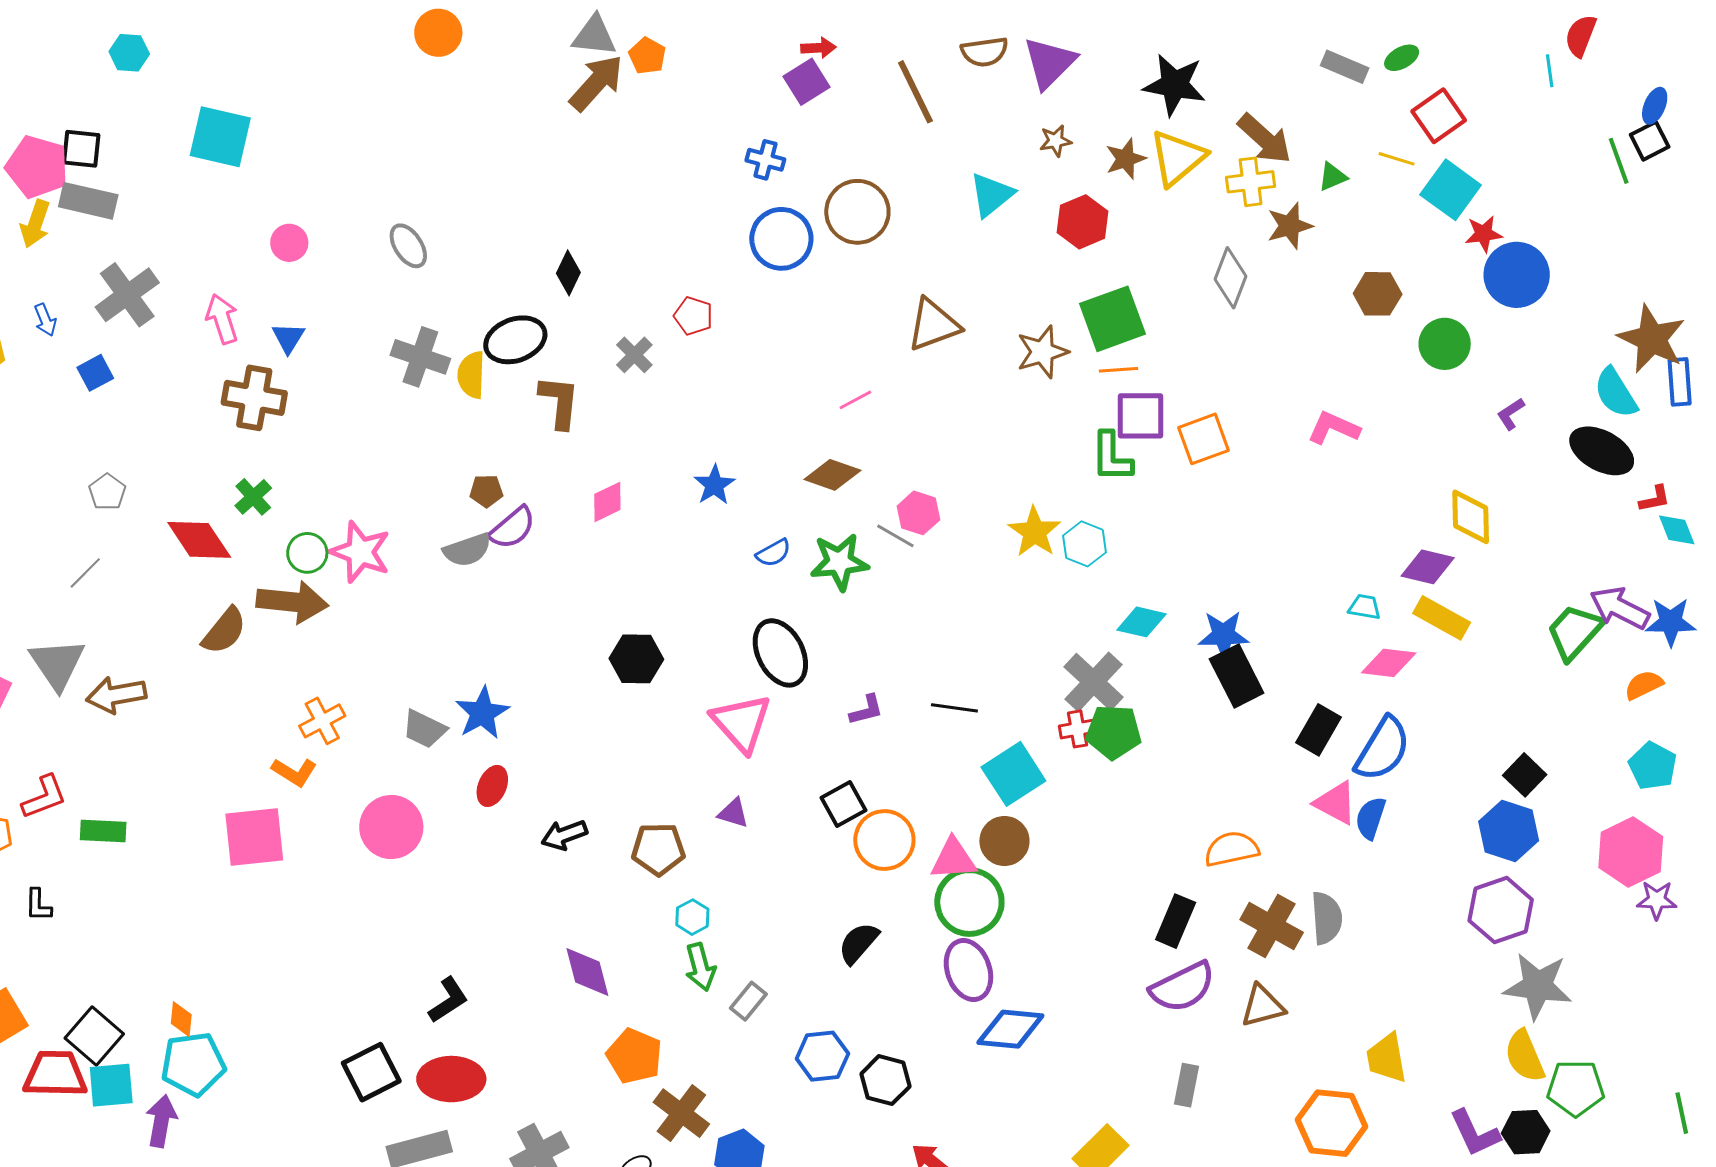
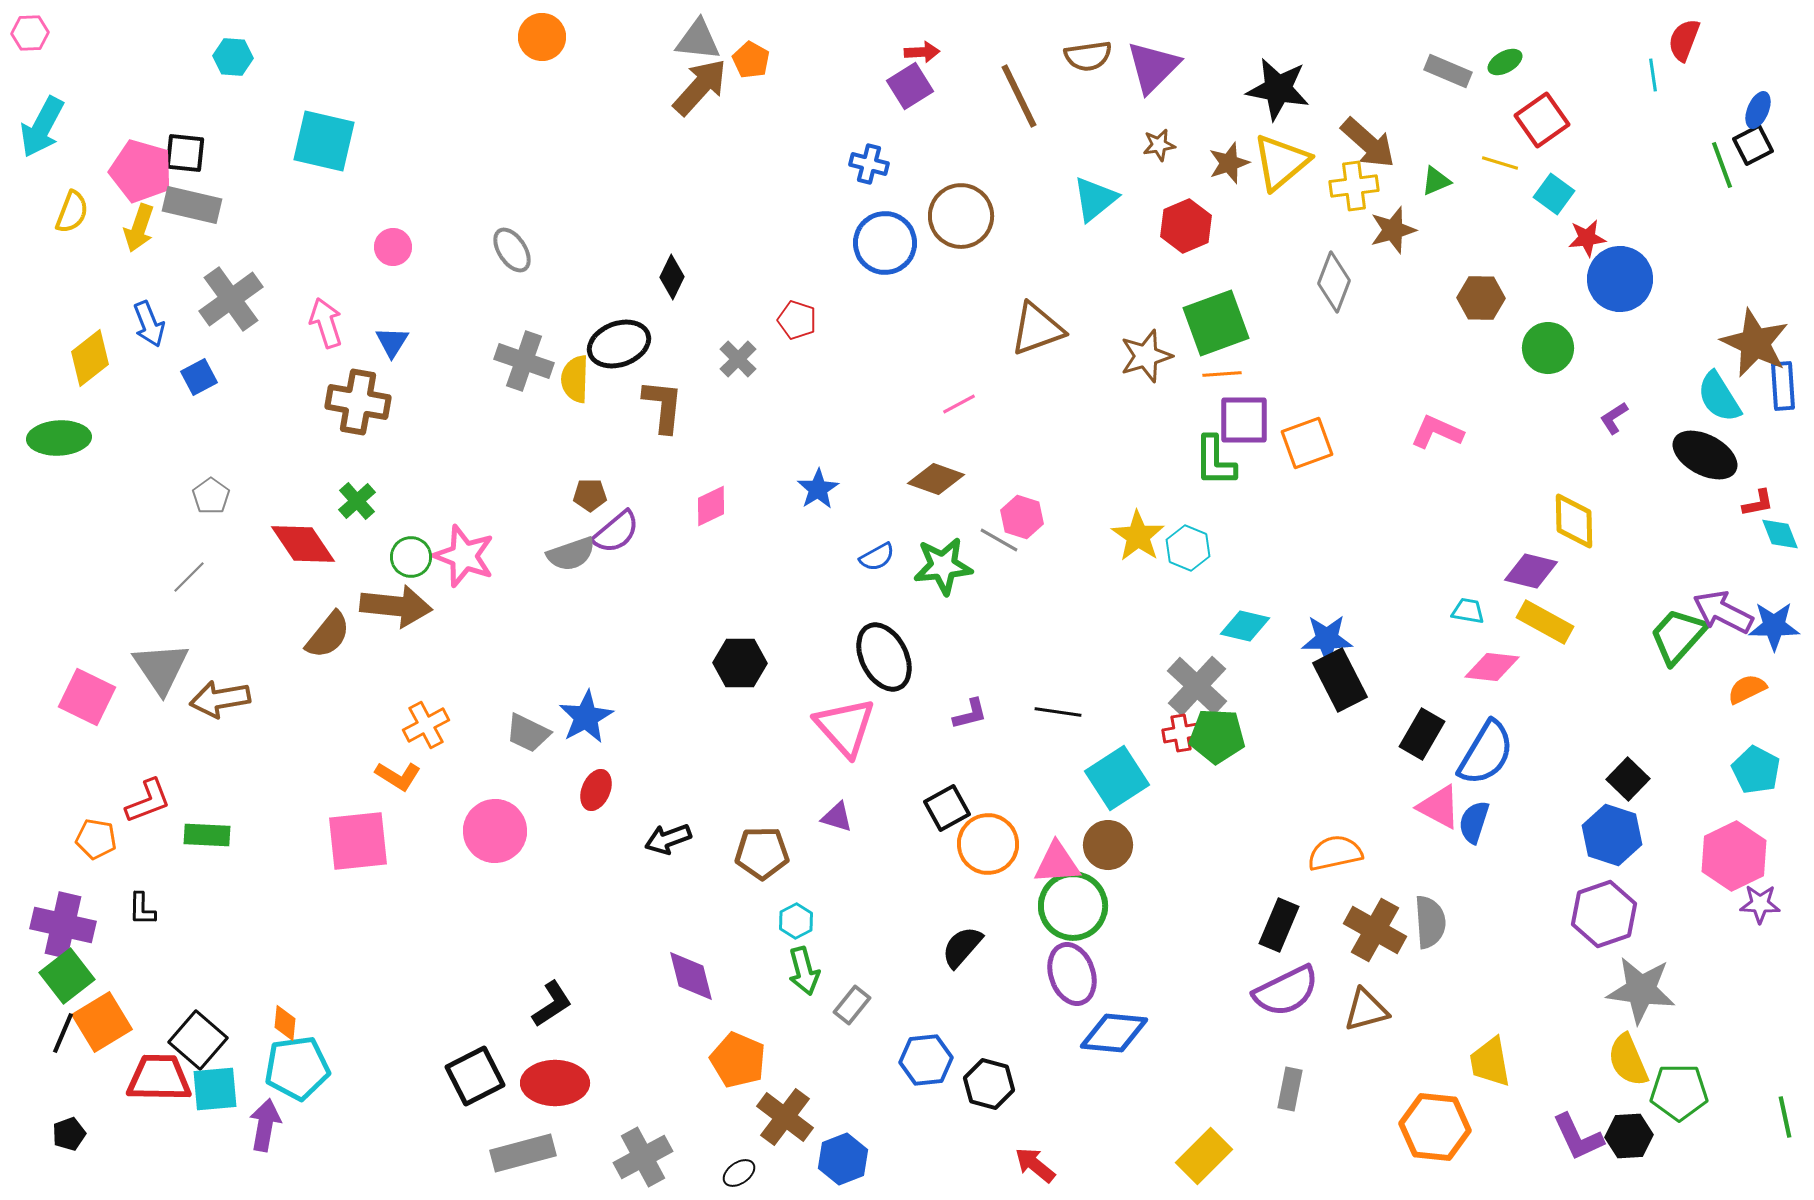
cyan square: (1451, 190) -> (1554, 194), size x0.7
blue arrow: (45, 320) -> (149, 324), size x1.4

